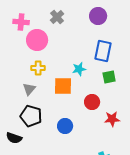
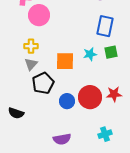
yellow cross: (38, 68) -> (31, 46), moved
cyan star: (79, 69) -> (90, 54), moved
red circle: (92, 102) -> (90, 97), moved, size x1.5
black pentagon: (31, 116) -> (43, 83), moved, turned 30

